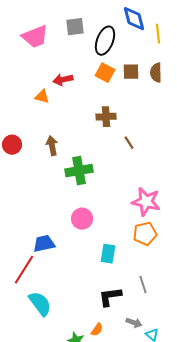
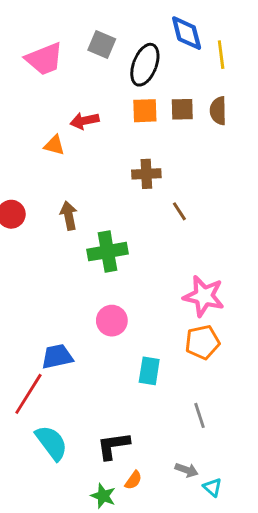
gray square: (75, 27) -> (102, 45), turned 30
orange square: (105, 73) -> (145, 111), turned -30
black L-shape: (110, 297) -> (113, 446), moved

